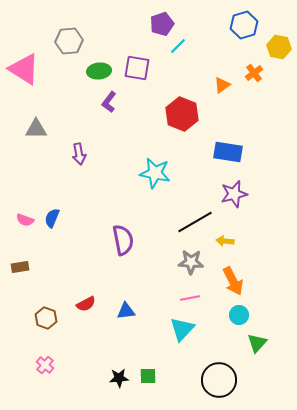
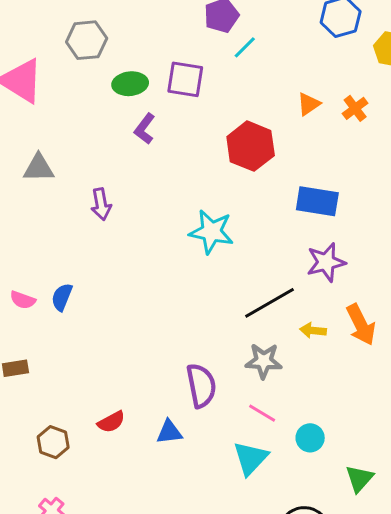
orange cross: (254, 73) -> (355, 108), moved
purple semicircle: (123, 240) -> (201, 386), moved
orange arrow: (233, 281) -> (361, 325), moved
pink line: (190, 298) -> (262, 413), turned 42
cyan circle: (239, 315) -> (310, 438), moved

